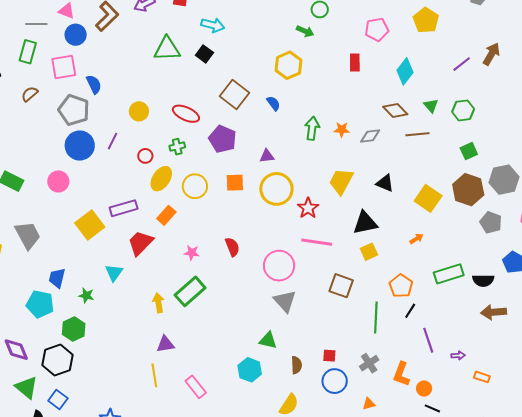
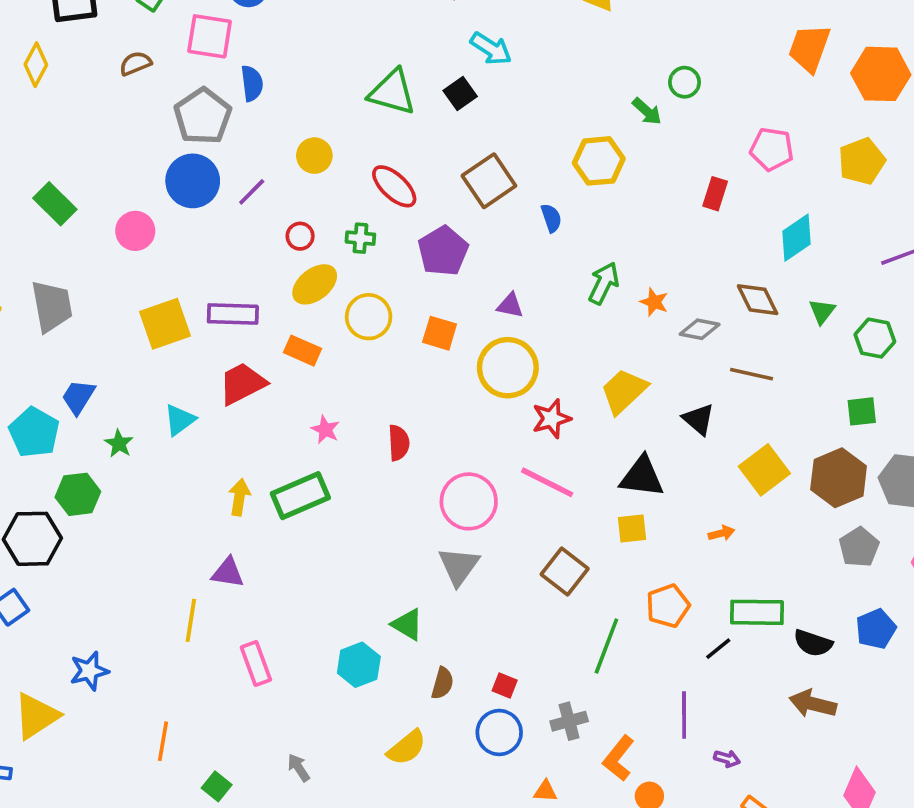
green triangle: (167, 49) -> (392, 92), moved
brown line: (417, 134) -> (752, 374), moved
orange rectangle: (166, 215) -> (303, 351), turned 54
black line: (410, 311) -> (718, 649), moved

